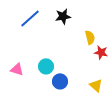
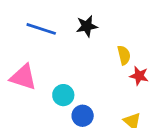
blue line: (30, 18) -> (41, 29), turned 60
pink triangle: (17, 69) -> (23, 77), moved, size x1.5

